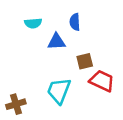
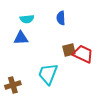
blue triangle: (56, 42) -> (21, 38), moved
red trapezoid: (102, 81) -> (83, 54), moved

